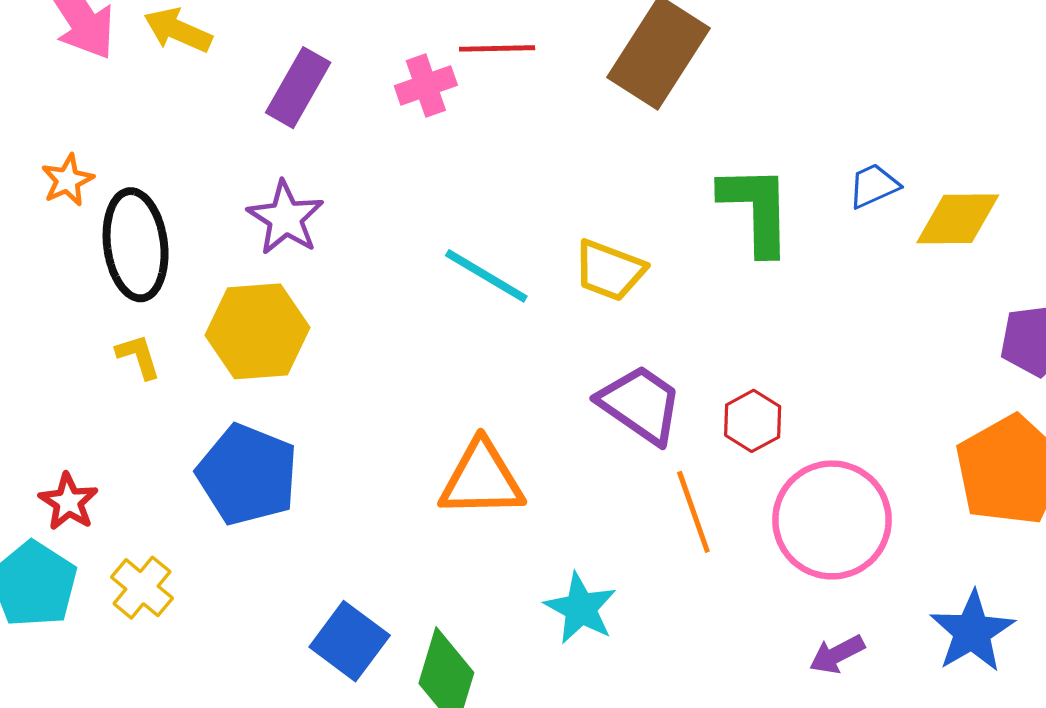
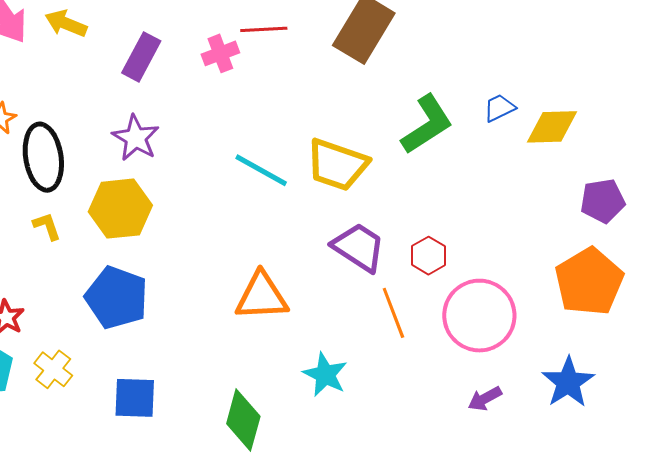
green L-shape: (756, 209) -> (427, 124), turned 60
yellow trapezoid: (609, 270) -> (337, 165), size x1.4
blue square: (350, 641) -> (135, 398), moved, turned -33

